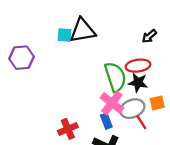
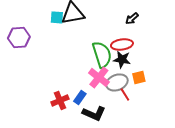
blue rectangle: (106, 121) -> (80, 97), moved, turned 56

